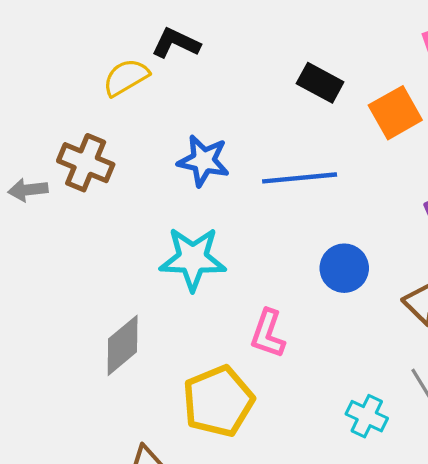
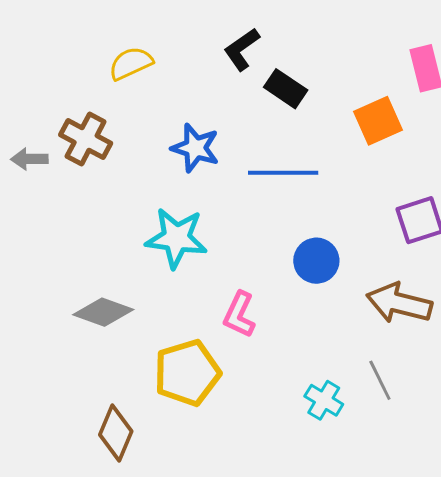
black L-shape: (176, 43) -> (242, 49), moved, turned -66
black rectangle: (320, 83) -> (286, 89), moved
gray diamond: (123, 345) -> (103, 312), turned 54

